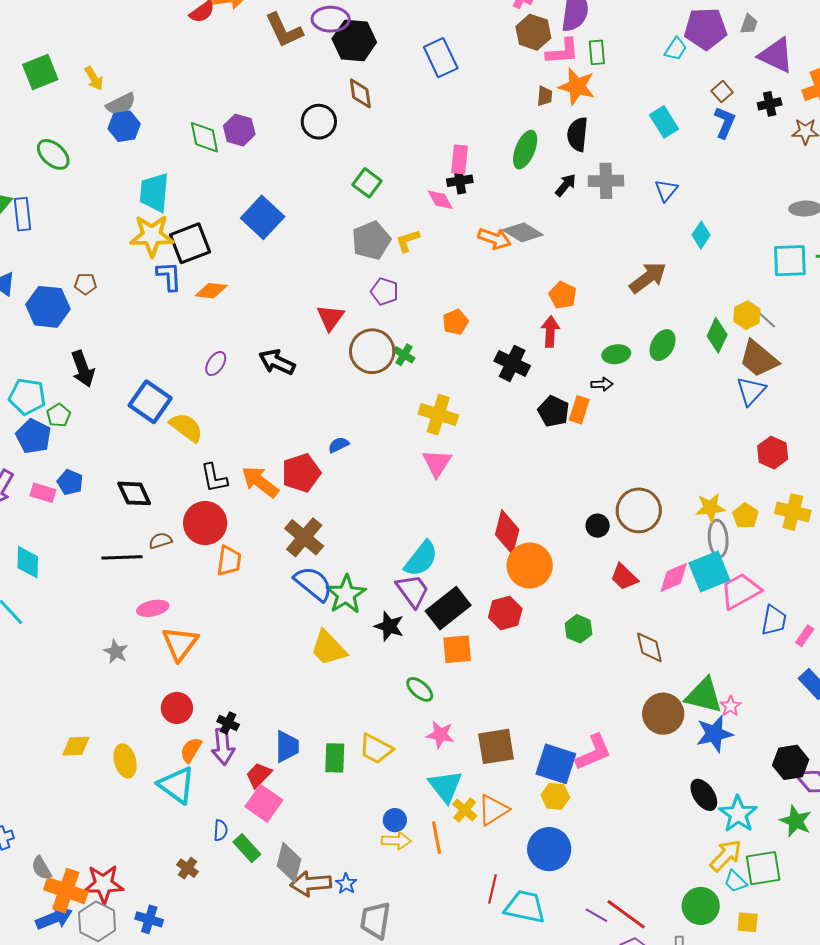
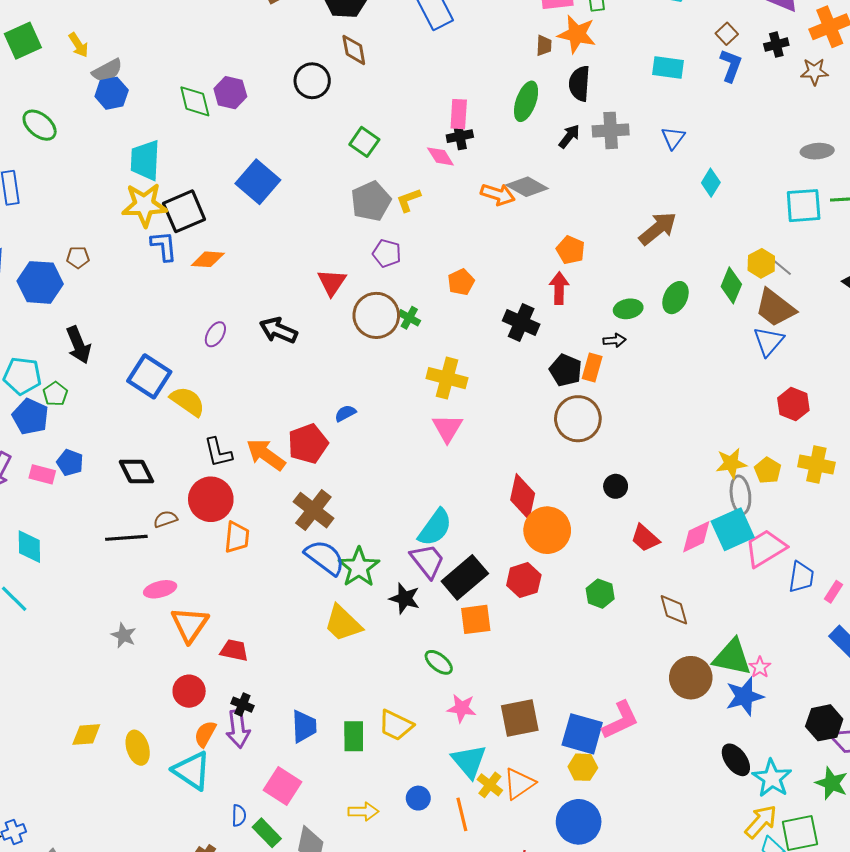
cyan rectangle: (664, 122) -> (668, 67), turned -48
brown circle: (639, 510) -> (578, 419), moved
red trapezoid: (259, 775) -> (234, 650), moved, turned 60
yellow arrow: (396, 841) -> (363, 812), moved

